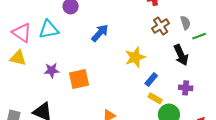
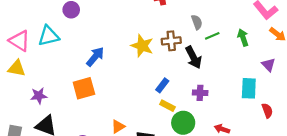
brown cross: (161, 26) -> (171, 41), moved, turned 30
blue arrow: (100, 33) -> (95, 57), moved
yellow star: (135, 57) -> (142, 46), moved, turned -30
purple star: (52, 70) -> (39, 96), moved

